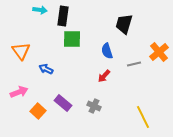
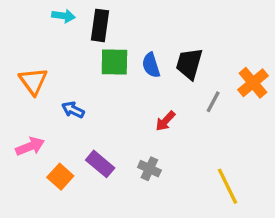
black trapezoid: (124, 24) -> (189, 64), moved
blue semicircle: (107, 51) -> (151, 65), moved
gray line: (134, 64) -> (213, 102), turned -48

